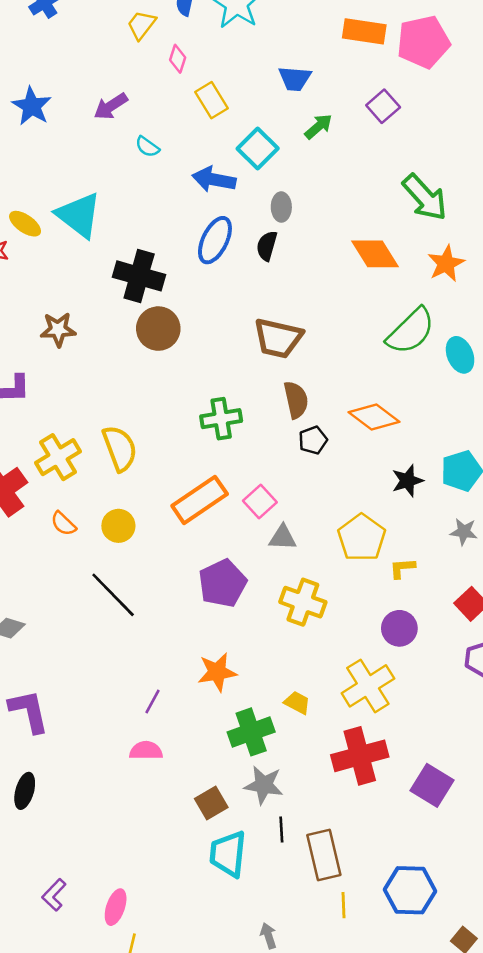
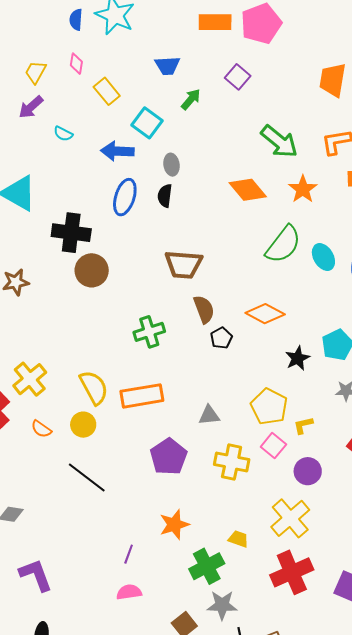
yellow trapezoid: (141, 25) -> (36, 72), moved
yellow semicircle: (120, 448) -> (94, 387), moved
orange rectangle: (200, 500) -> (142, 396), turned 33
pink square: (260, 502) -> (273, 446), moved

